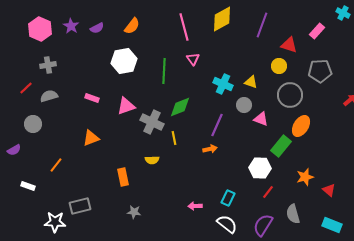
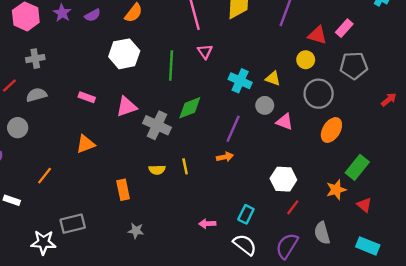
pink rectangle: (317, 31) -> (344, 28), moved
yellow line: (174, 138) -> (185, 166), moved
green rectangle: (281, 146) -> (357, 167), moved

